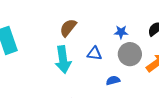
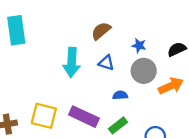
brown semicircle: (68, 28) -> (101, 31), moved

